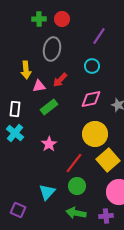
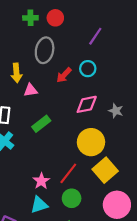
red arrow: (60, 80) -> (64, 75), moved
green rectangle: (49, 107) -> (41, 124), moved
pink star: (49, 144) -> (41, 181), moved
cyan triangle: (47, 192) -> (39, 205), turned 30

